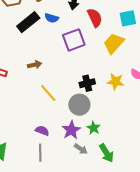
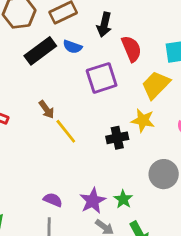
brown arrow: (35, 65) -> (47, 109), turned 64
yellow star: (115, 82) -> (143, 120), moved
yellow line: (48, 93) -> (66, 131), moved
gray circle: (79, 105) -> (164, 174), moved

